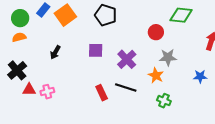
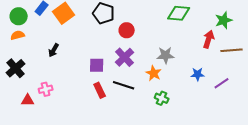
red circle: (156, 32) -> (127, 30), moved
purple square: (96, 50) -> (97, 65), moved
red triangle: (29, 90) -> (28, 100), moved

